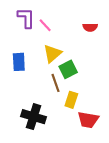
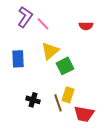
purple L-shape: (26, 18) -> (25, 17), turned 35
brown line: (56, 83) -> (58, 103), moved
black cross: (33, 117) -> (33, 100), moved, size x0.6

